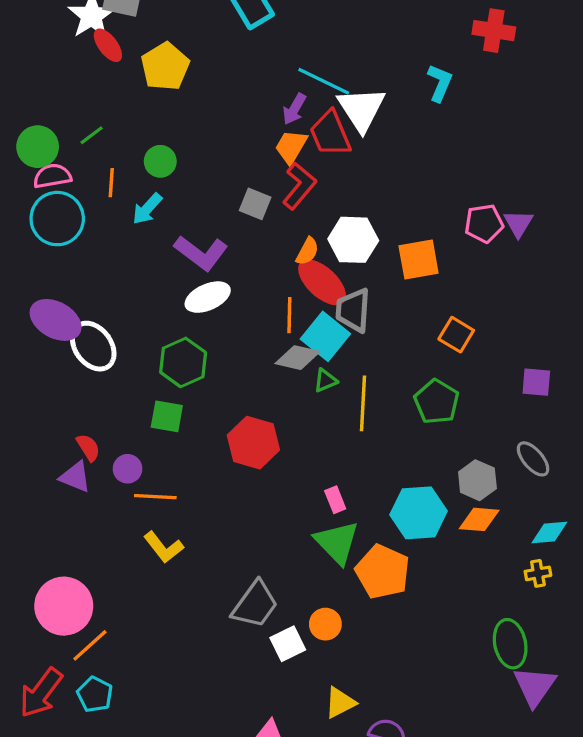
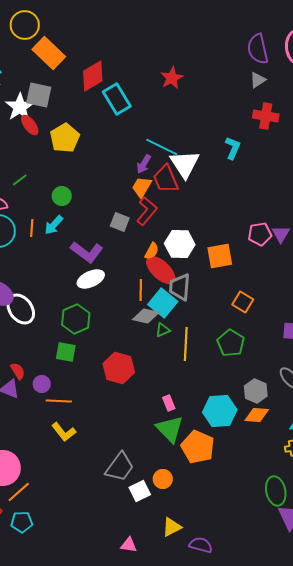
orange line: (111, 183) -> (32, 228), moved
cyan pentagon: (95, 694) -> (22, 522), turned -30

